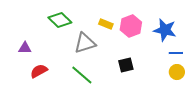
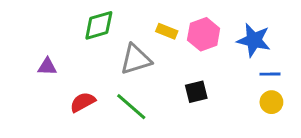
green diamond: (60, 20) -> (99, 25), turned -60
red semicircle: (39, 71) -> (83, 102), moved

